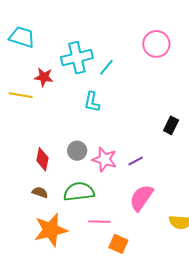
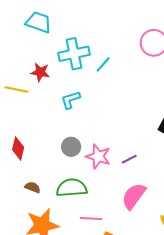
cyan trapezoid: (22, 37) -> (39, 22), moved
cyan L-shape: (92, 102) -> (71, 100), moved, turned 60
red diamond: (42, 159) -> (18, 148), moved

